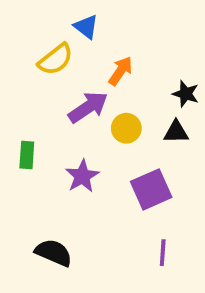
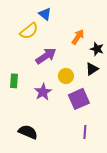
orange arrow: (121, 71) -> (78, 37), moved
yellow circle: (126, 128) -> (66, 76), moved
black triangle: (176, 132) -> (92, 69), turned -32

